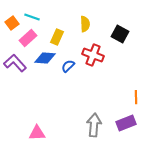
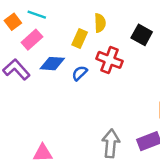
yellow rectangle: (57, 37) -> (80, 38), moved

